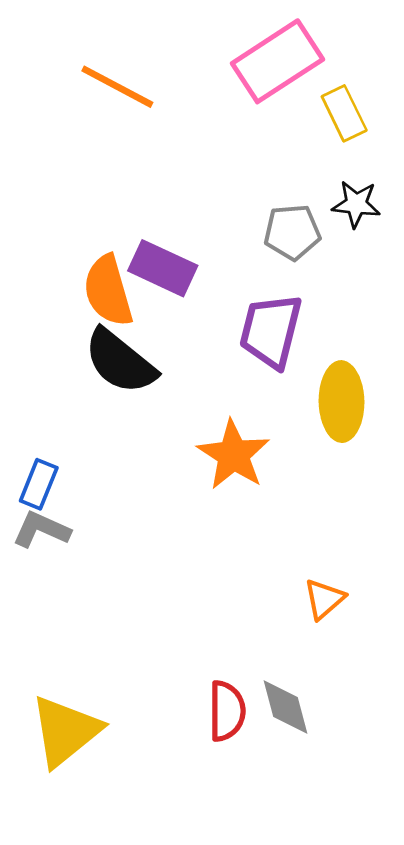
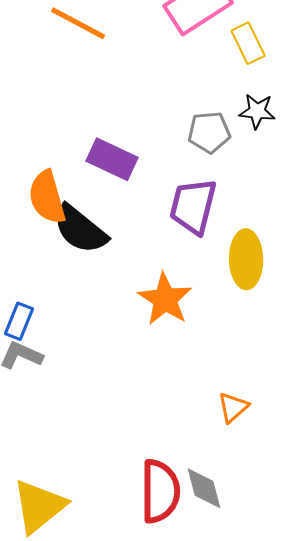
orange semicircle: (108, 291) -> (47, 197), moved
red semicircle: (227, 711) -> (160, 491), size x1.4

